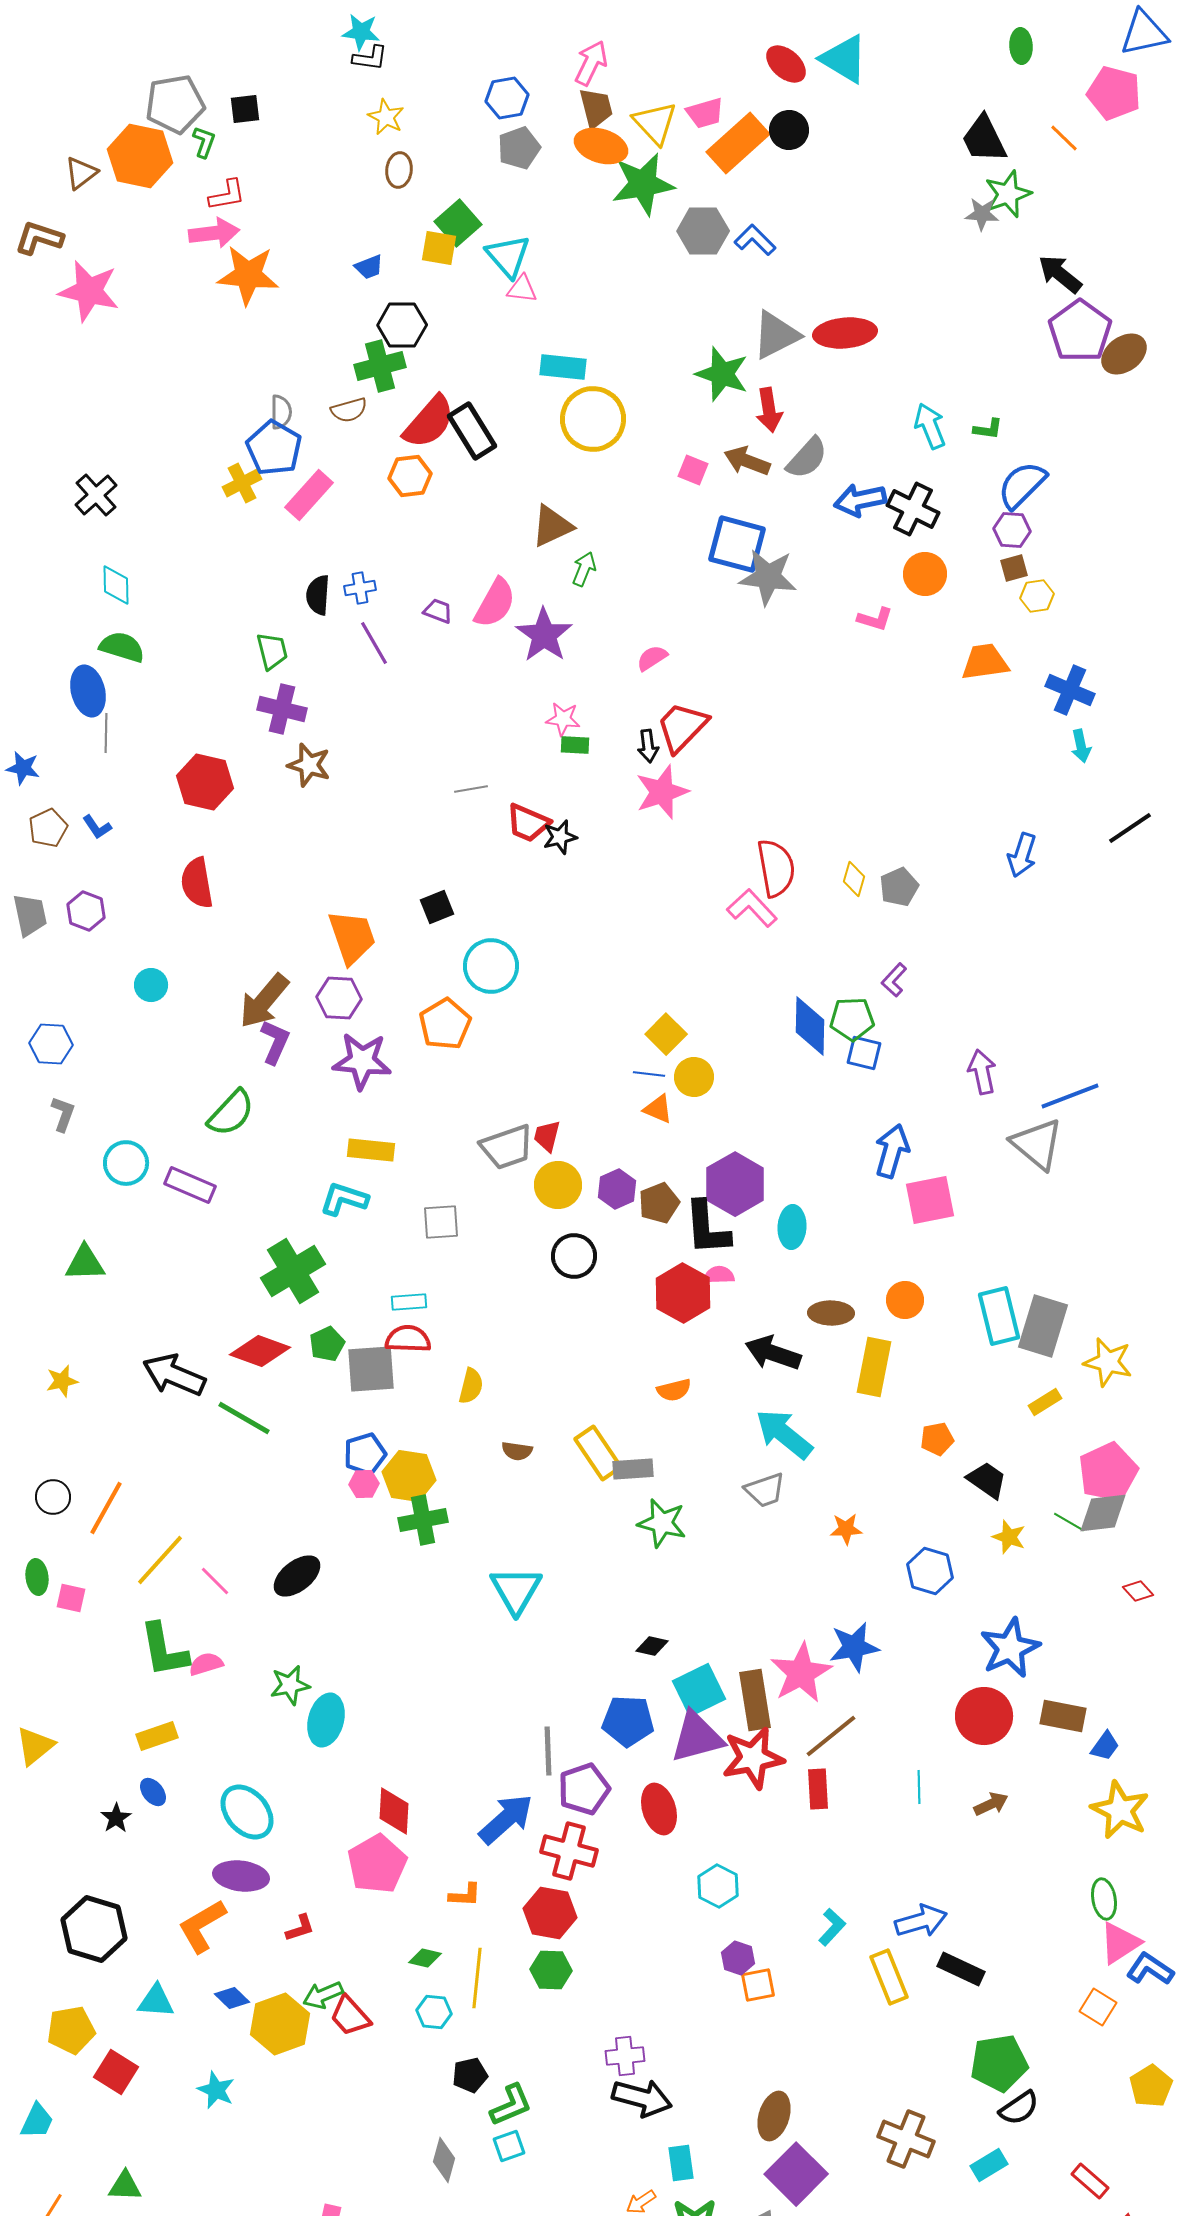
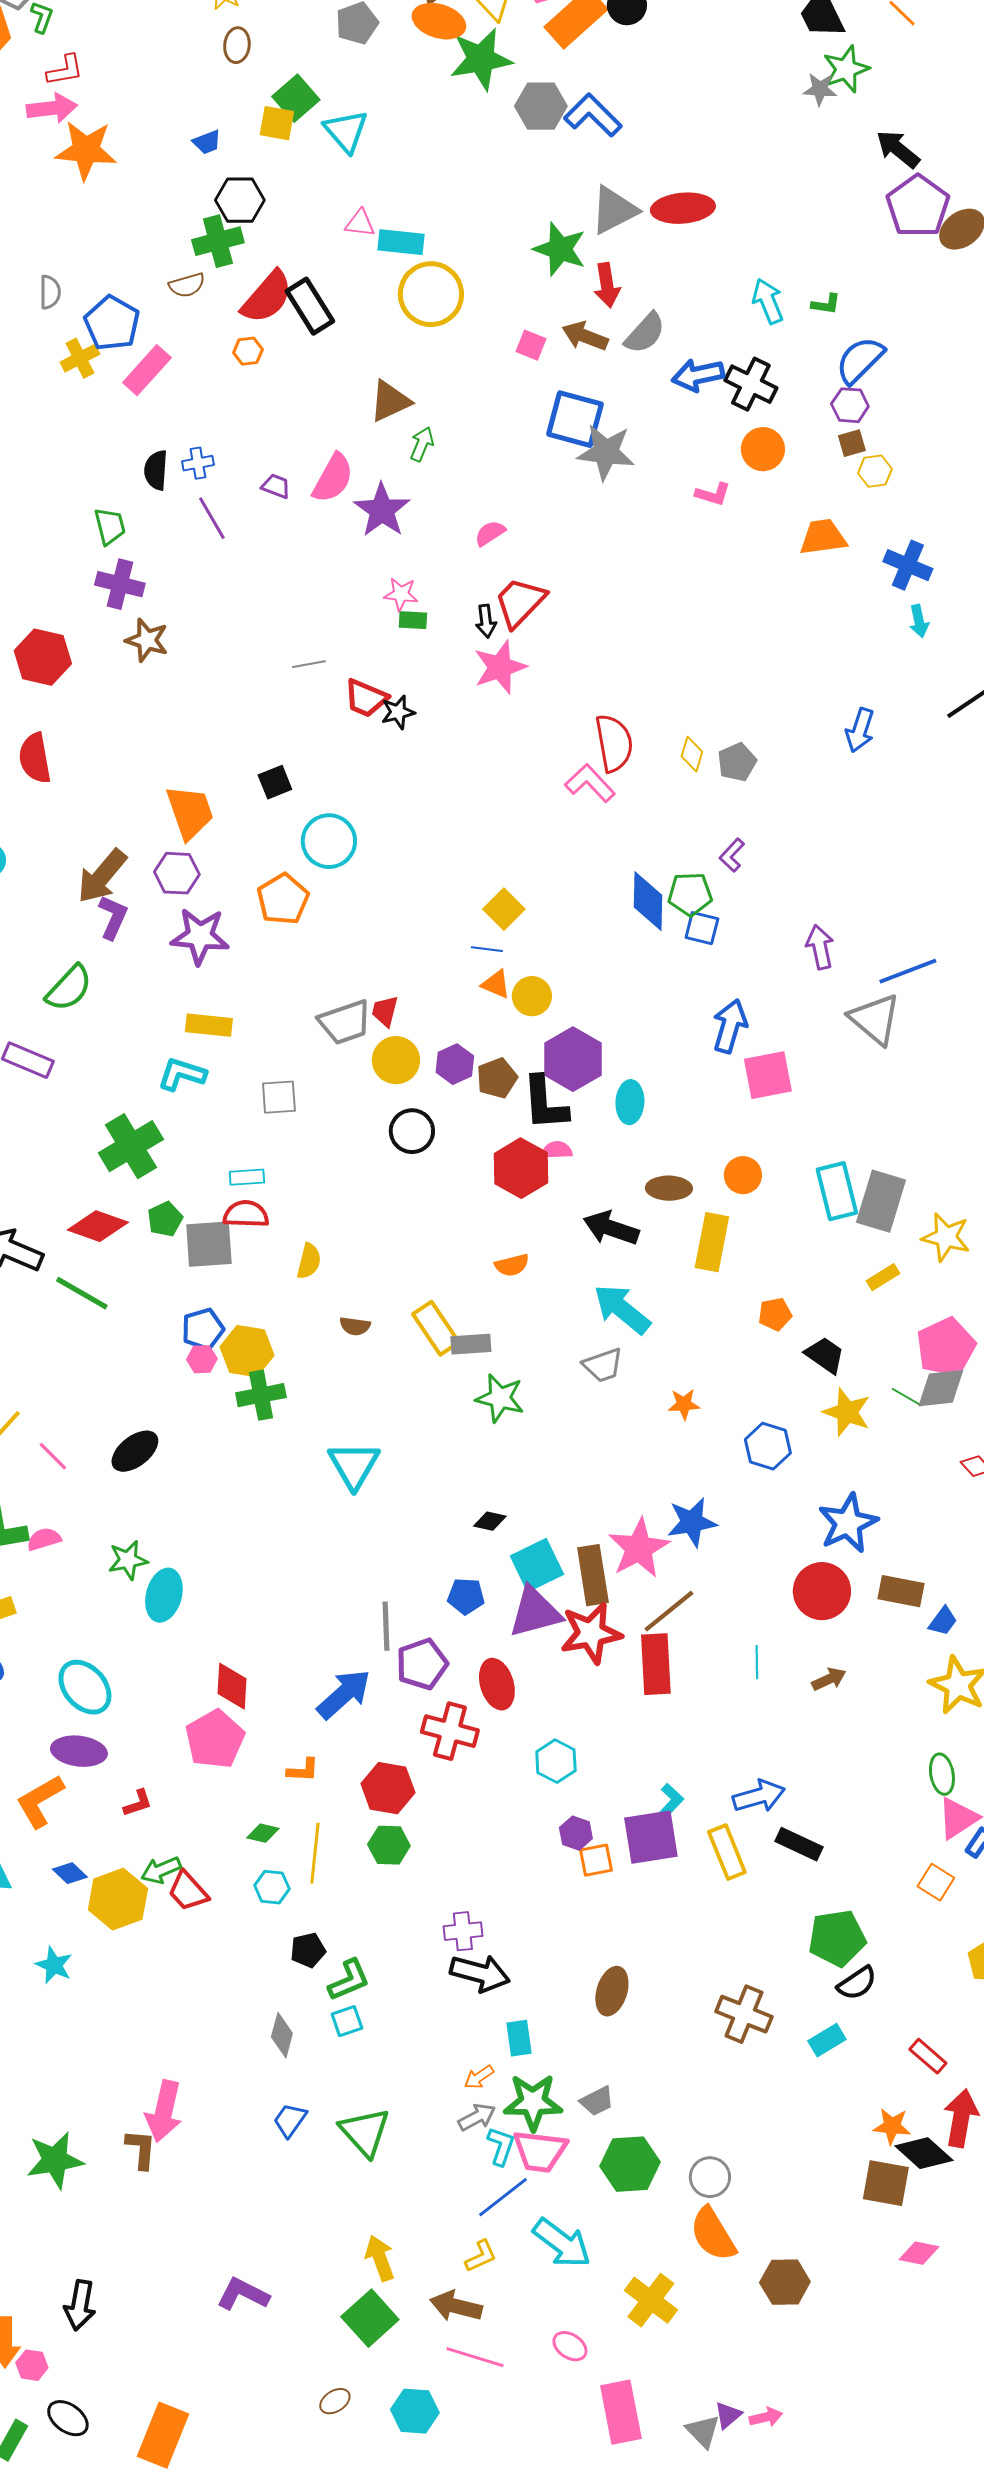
blue L-shape: (755, 240) -> (593, 115), size x1.4
pink triangle: (522, 289) -> (360, 223), moved
gray semicircle: (281, 412) -> (50, 292), moved
orange hexagon: (410, 476) -> (248, 351), size x0.7
yellow circle: (694, 1077) -> (532, 996), moved
yellow star: (1009, 1537) -> (847, 1412), size x1.4
blue pentagon: (628, 1721) -> (466, 1596), size x0.7
red rectangle: (818, 1789) -> (656, 1664), size x1.5
red cross: (569, 1851) -> (450, 1731), moved
purple square: (796, 2174) -> (651, 1837), moved, turned 36

